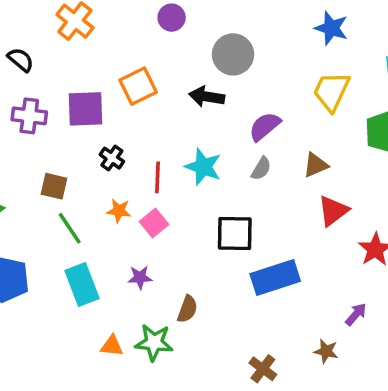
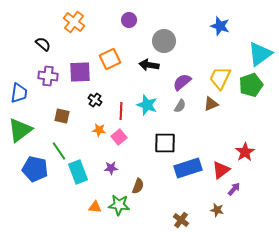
yellow trapezoid: (331, 91) -> (220, 78), moved
red triangle: (333, 211) -> (221, 170), moved
green line: (70, 228) -> (59, 151), moved

